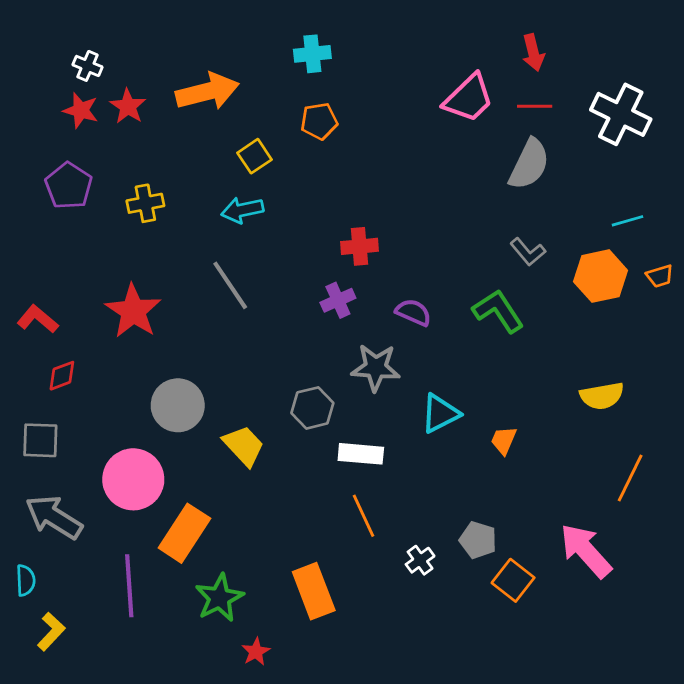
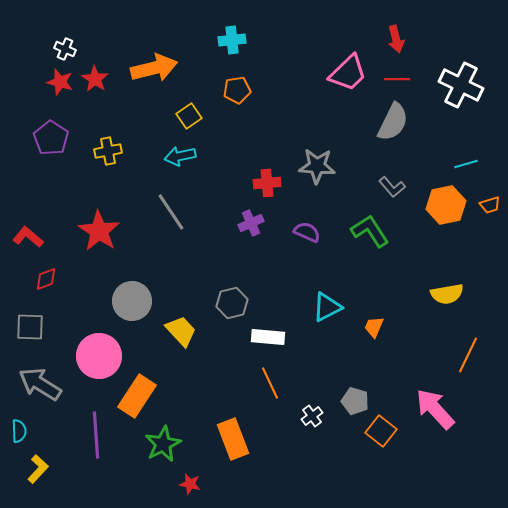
gray star: (376, 368) -> (317, 166), moved
red star: (256, 652) -> (190, 484), turned -30

